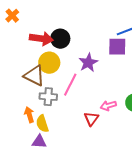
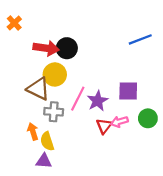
purple square: (117, 47) -> (128, 91), moved
purple star: (88, 63) -> (97, 101), moved
red triangle: (91, 119) -> (104, 126), moved

